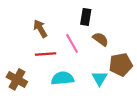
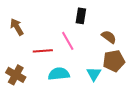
brown arrow: (40, 29) -> (17, 27), moved
brown semicircle: (101, 39) -> (109, 37), moved

